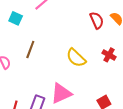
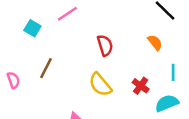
red semicircle: (97, 20) -> (105, 45), moved

